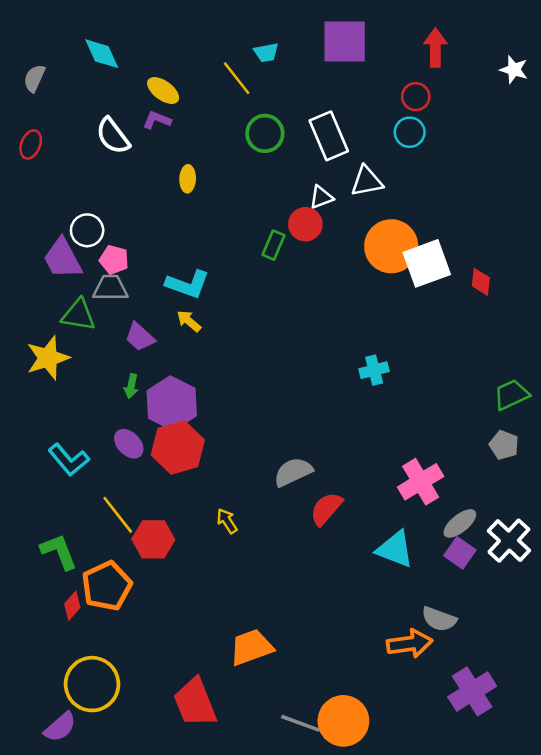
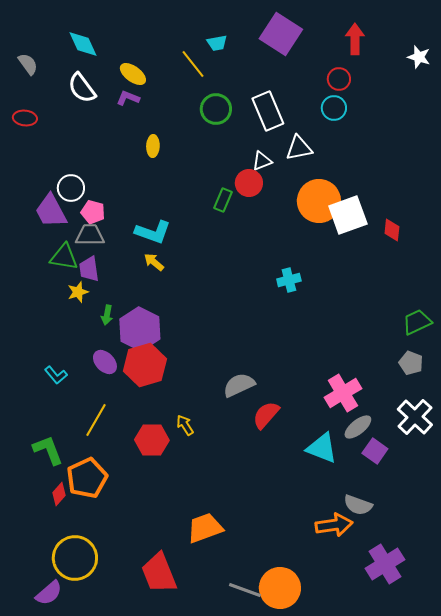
purple square: (345, 41) -> (281, 34), turned 33
gray semicircle: (34, 78) -> (28, 64), turned 120
white semicircle: (113, 136) -> (82, 88), moved
red ellipse: (31, 144) -> (25, 118), turned 75
purple trapezoid: (140, 337) -> (89, 269), moved, turned 40
yellow star: (48, 358) -> (78, 292), moved, size x0.6
cyan cross: (374, 370) -> (289, 280), moved
cyan L-shape: (69, 460) -> (56, 375), size x0.7
yellow line: (118, 515) -> (96, 420), turned 68
gray ellipse: (460, 523) -> (358, 427), moved
red hexagon: (153, 539) -> (152, 440), moved
white cross: (509, 541) -> (415, 417), moved

